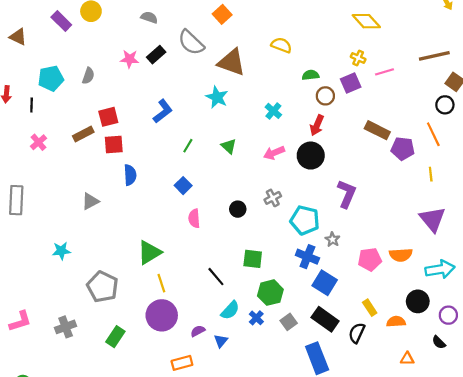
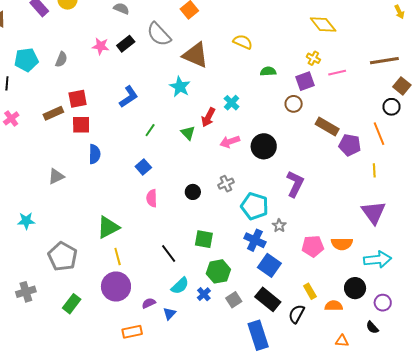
brown circle: (325, 96) -> (294, 104), moved
red arrow: (317, 125) -> (208, 117), moved

